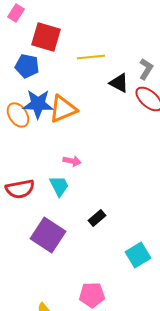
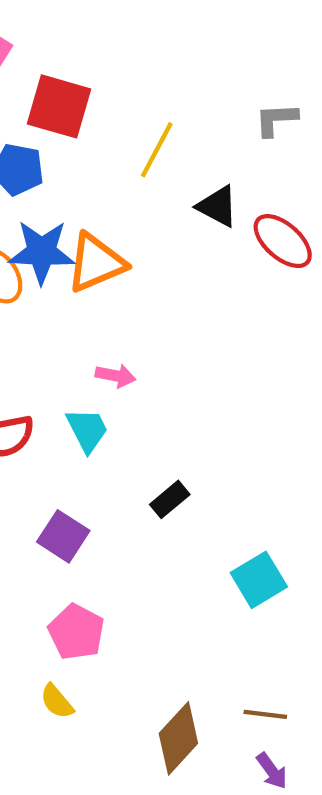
yellow line: (91, 57) -> (157, 150), turned -56
gray L-shape: (146, 69) -> (276, 119), moved, turned -125
purple square: (48, 235) -> (63, 536), size x0.7
pink pentagon: (92, 295) -> (76, 632), moved, turned 30

